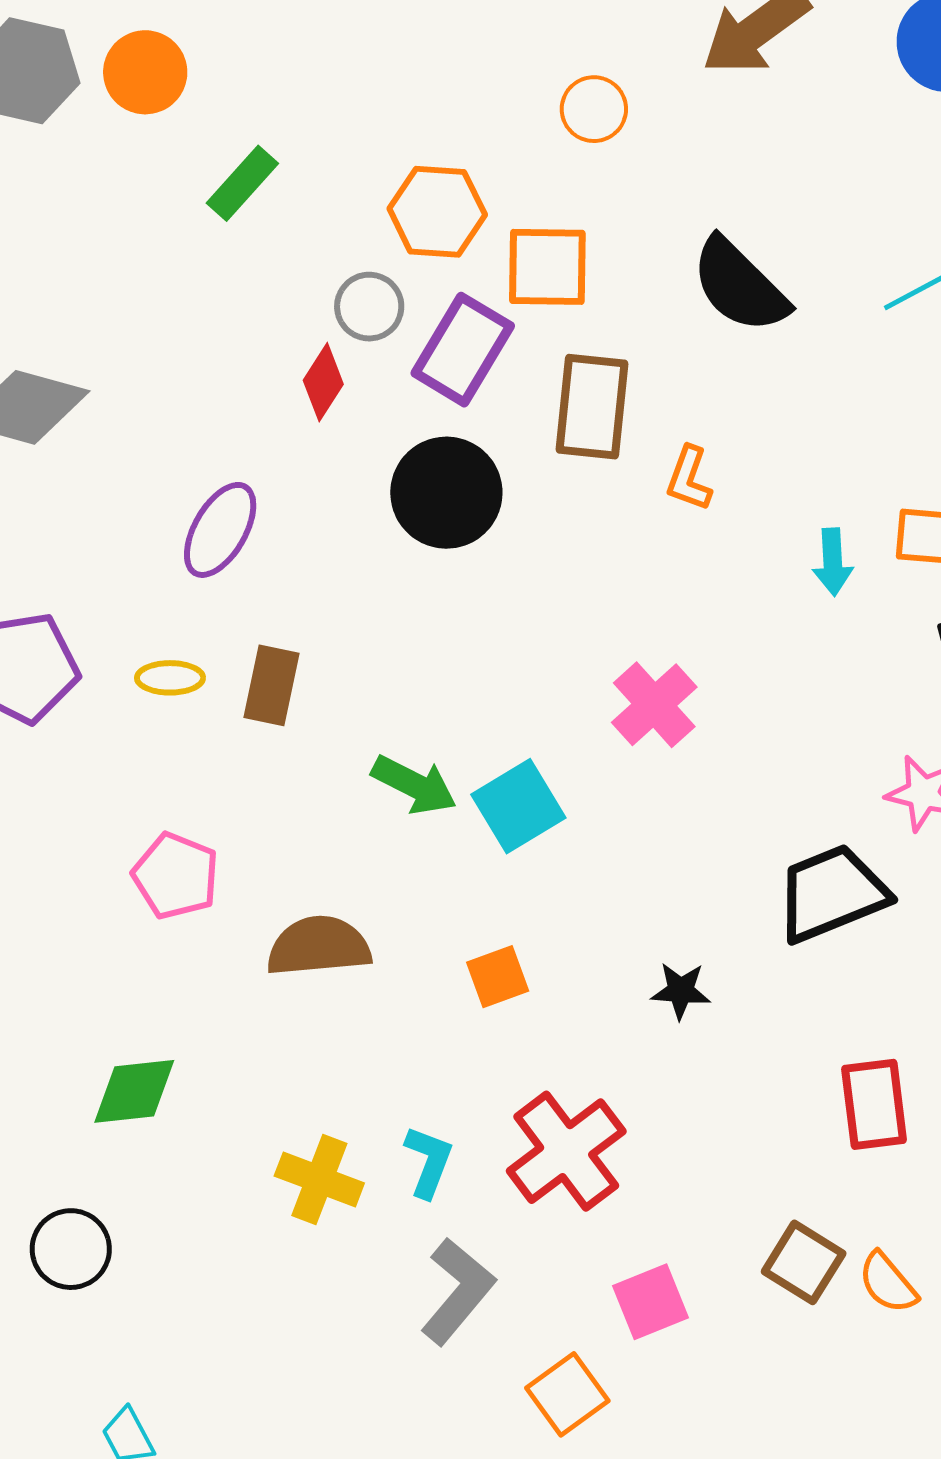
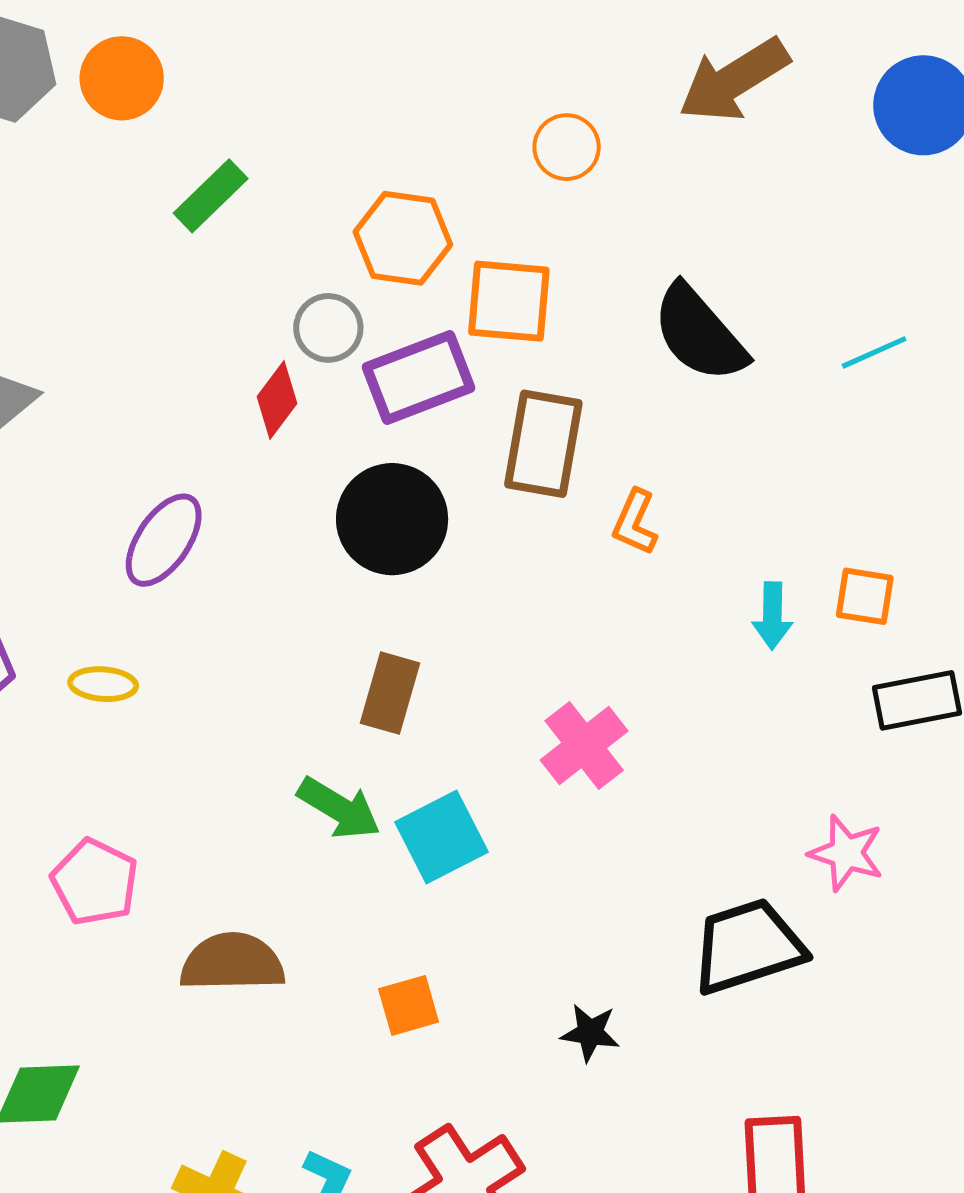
purple rectangle: (463, 350) -> (419, 378), turned 34
brown rectangle: (272, 685) -> (390, 693), moved

